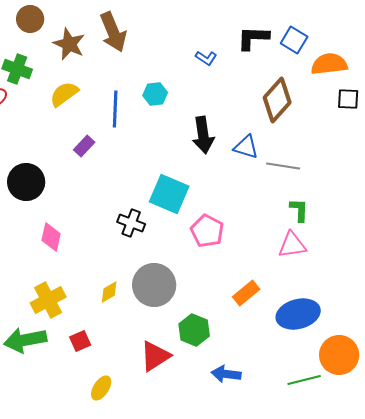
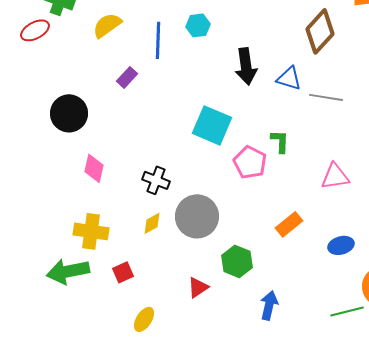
green L-shape: (299, 210) -> (280, 141), moved
black cross: (131, 223) -> (156, 180), moved
yellow cross: (48, 300) -> (91, 231), turned 36
blue ellipse: (298, 314) -> (341, 245), size x0.6
red triangle: (155, 356) -> (198, 287), size x0.7
blue arrow: (226, 374) -> (269, 305), turned 96

